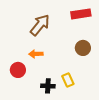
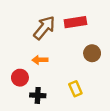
red rectangle: (81, 14) -> (75, 22), moved
black cross: (48, 86) -> (38, 95), moved

